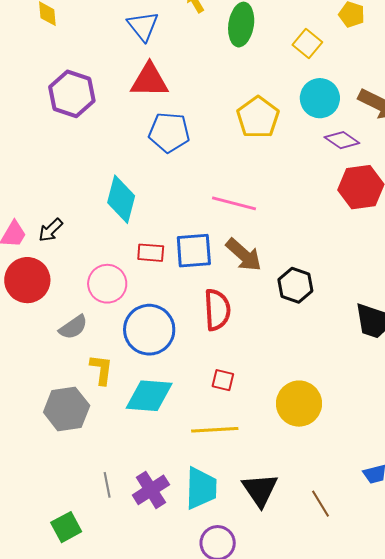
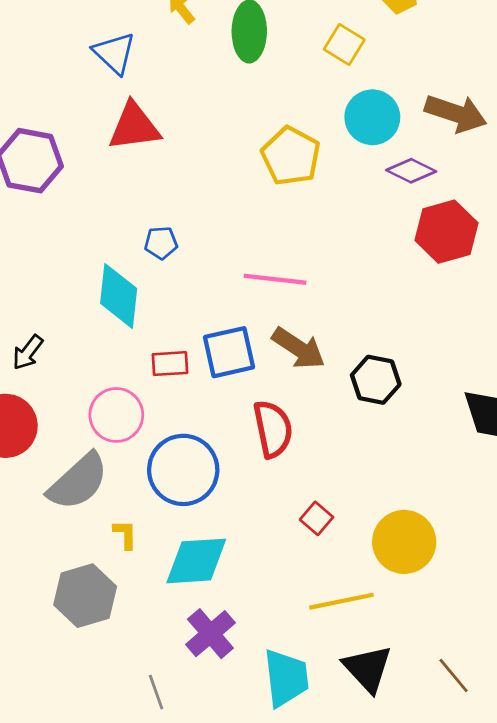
blue pentagon: (169, 132) -> (161, 243), moved, size x0.6
gray semicircle: (73, 327) -> (78, 482), size x1.6
yellow L-shape: (101, 370) -> (125, 534), size x0.7
red square: (223, 380) -> (317, 518), moved, turned 35
yellow line: (215, 430) -> (341, 601), moved
purple cross: (151, 490) -> (210, 634), moved

